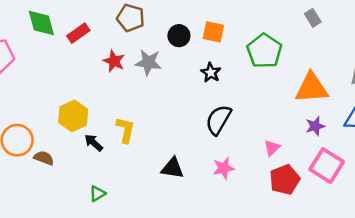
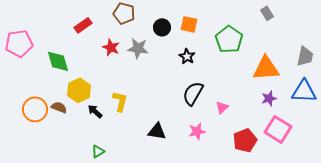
green diamond: (41, 23) -> (58, 61), moved
pink triangle: (272, 148) -> (222, 107), moved
brown semicircle: (44, 158) -> (59, 107), moved

